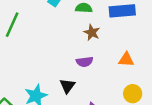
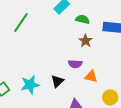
orange triangle: (126, 60) -> (91, 76), moved

